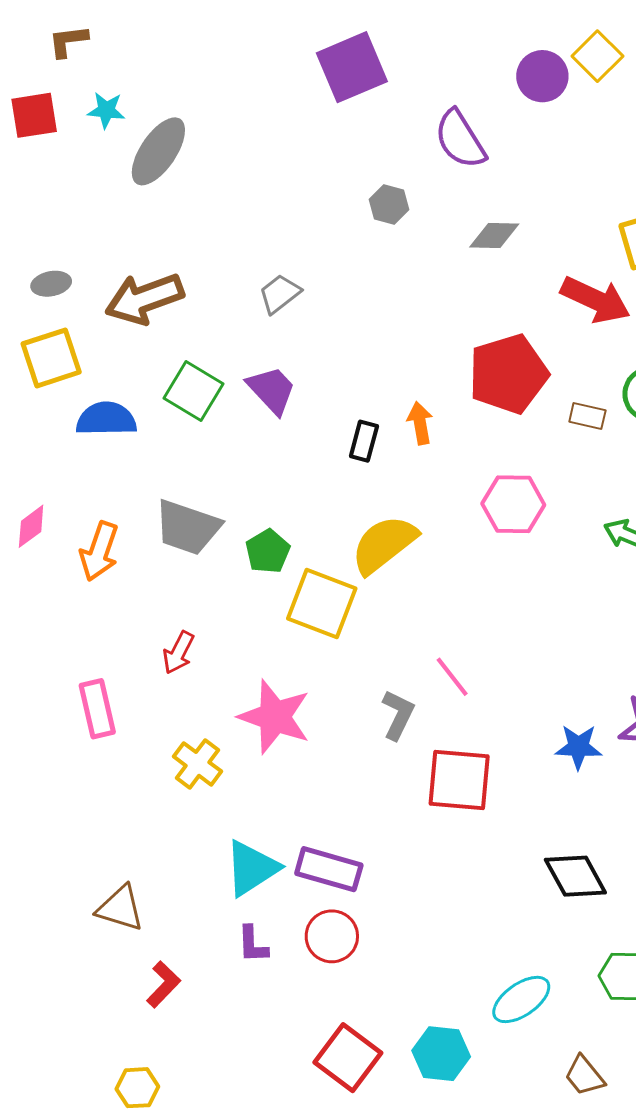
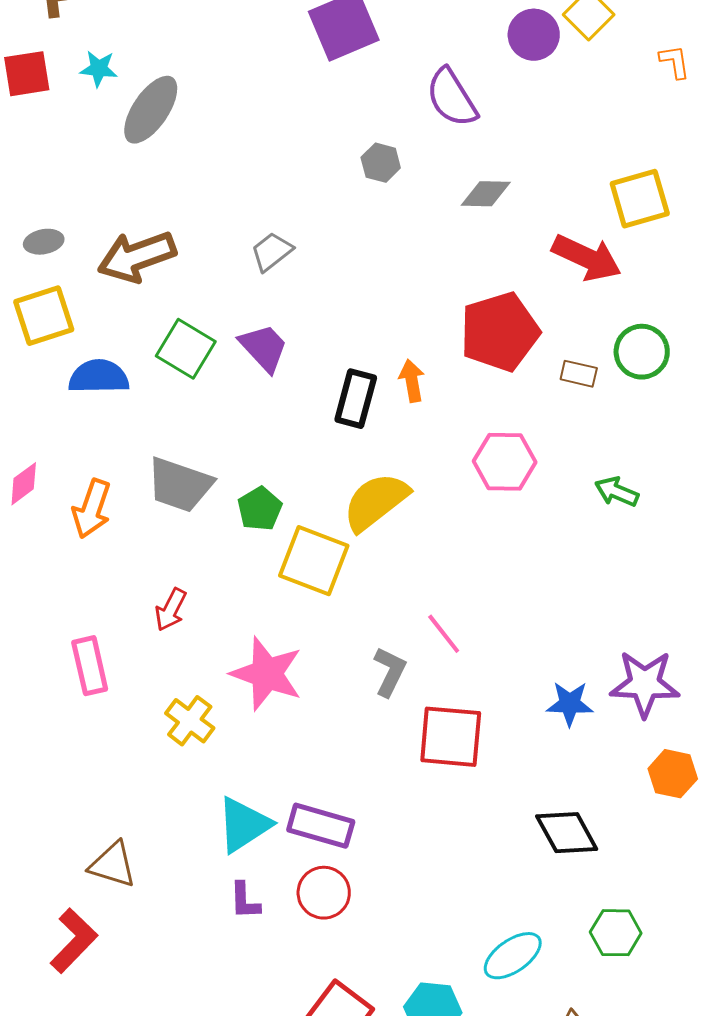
black rectangle: (364, 441) -> (356, 399), size x1.4
red L-shape: (163, 984) -> (74, 941), moved, size x1.4

